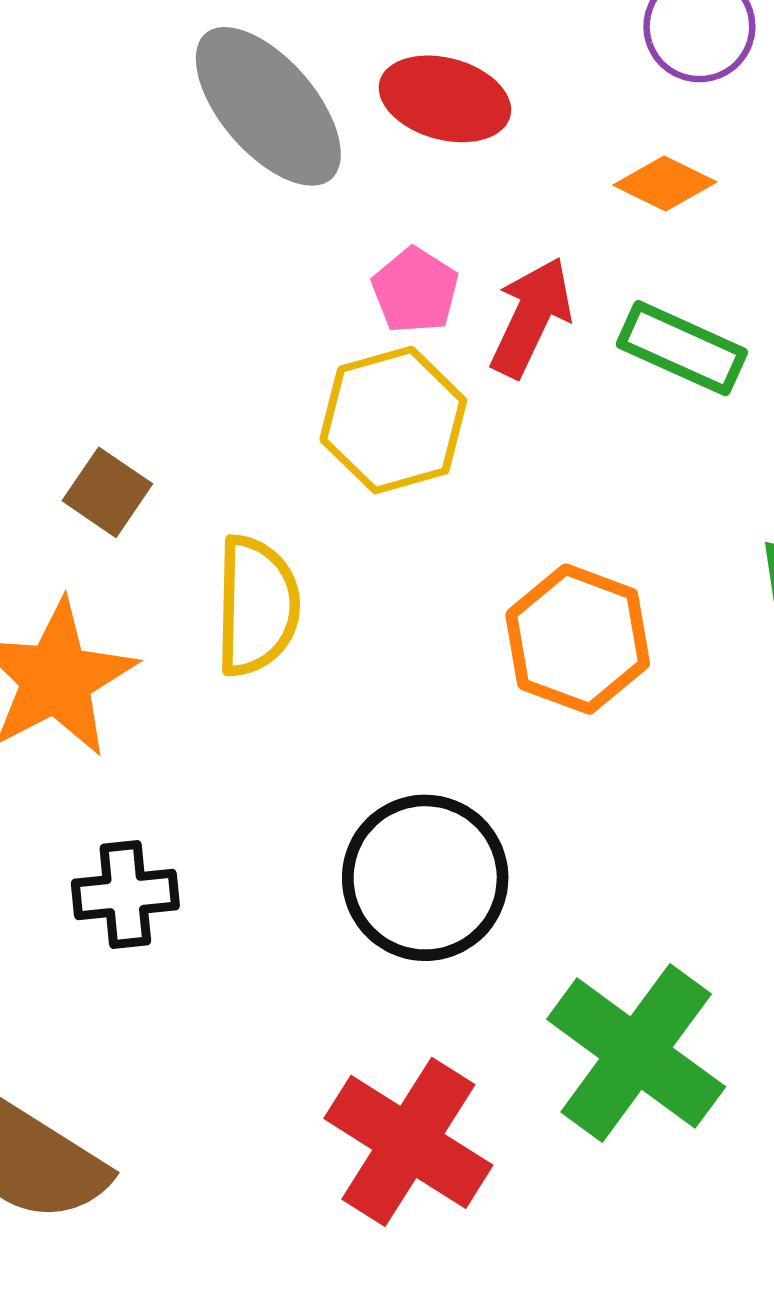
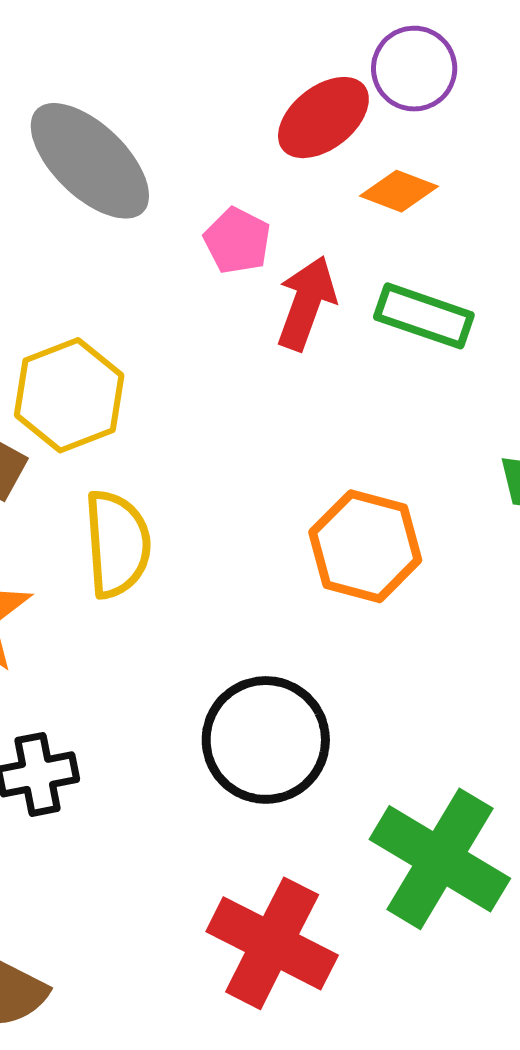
red ellipse: (445, 99) -> (323, 118), moved, turned -48
pink pentagon: (415, 290) -> (237, 241), moved
yellow hexagon: (393, 420) -> (69, 395), moved

